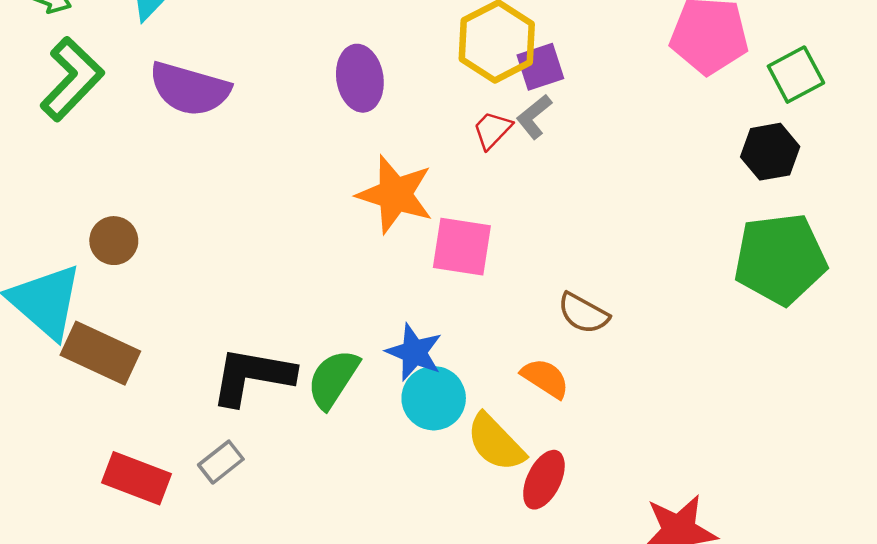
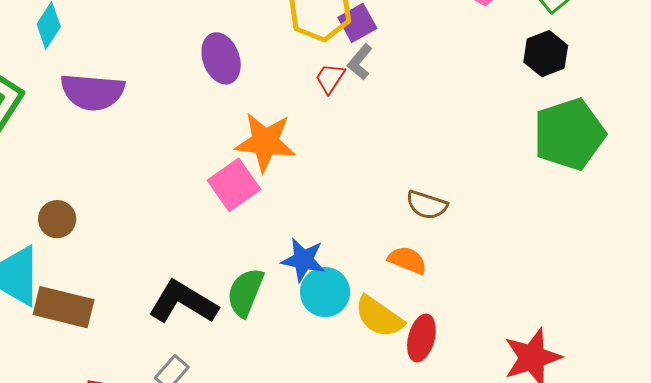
pink square: (462, 247) -> (234, 185), moved, turned -33
black L-shape: (252, 376) -> (183, 302), turned 32

